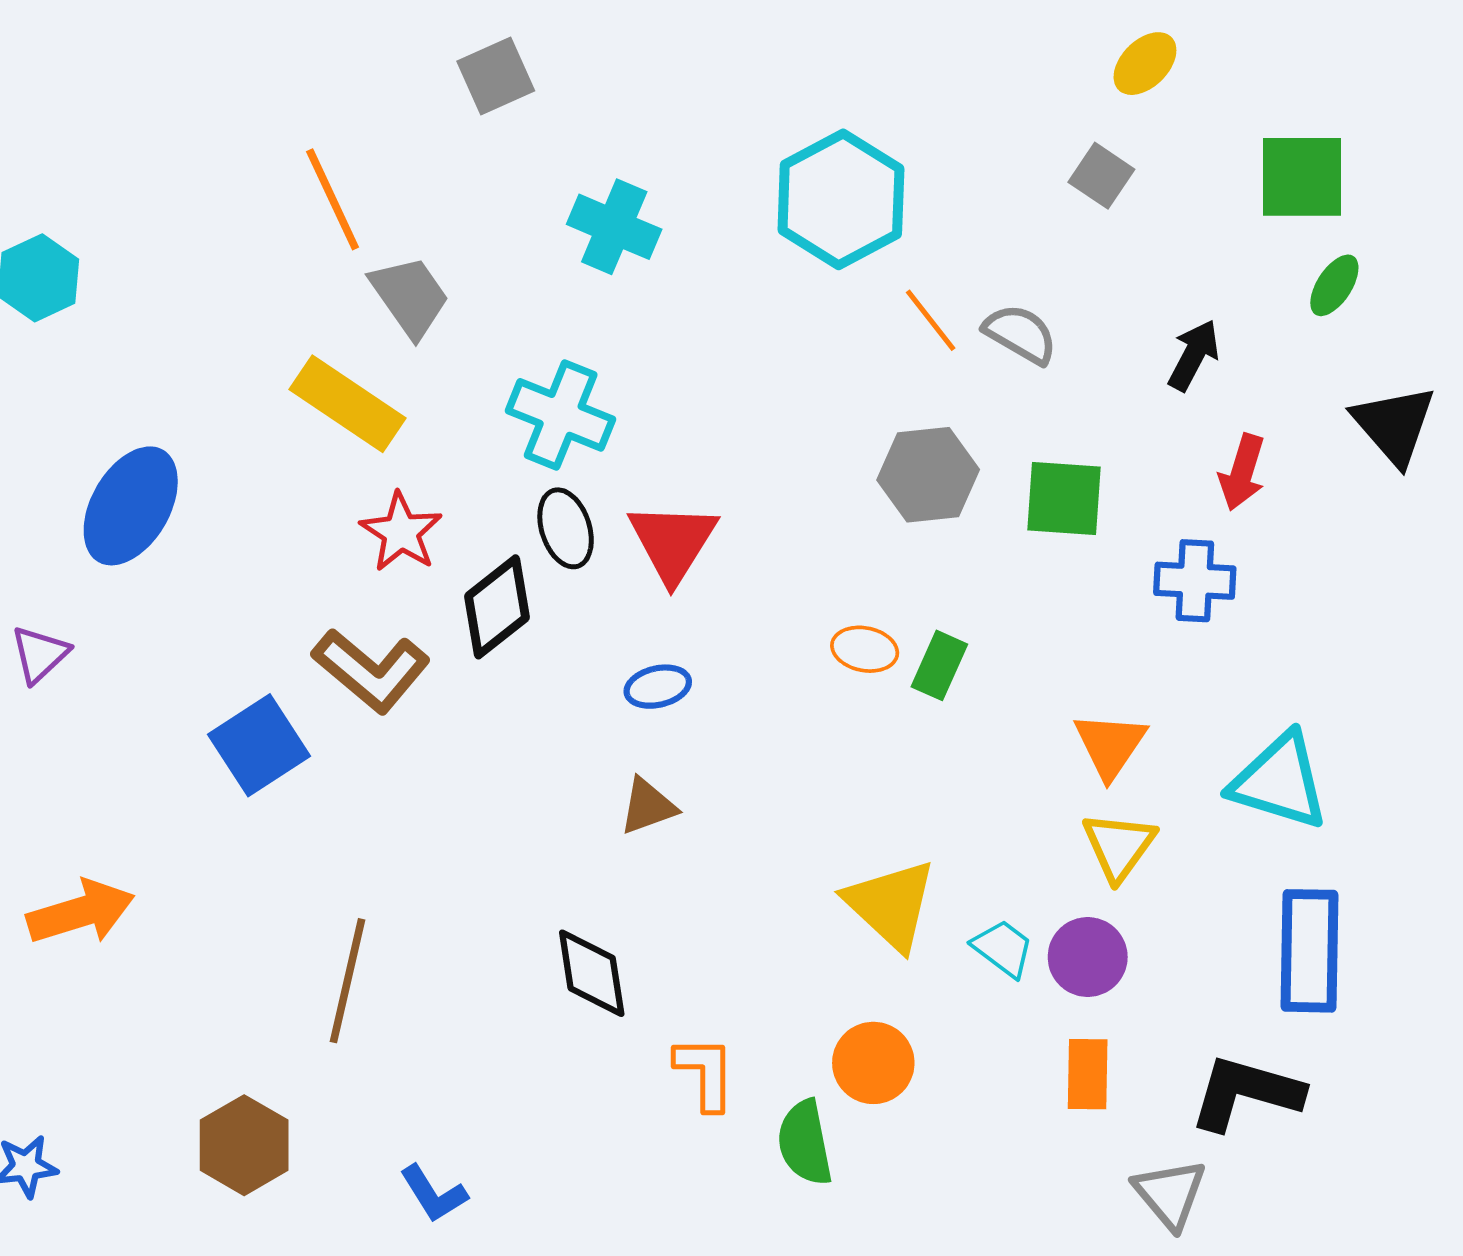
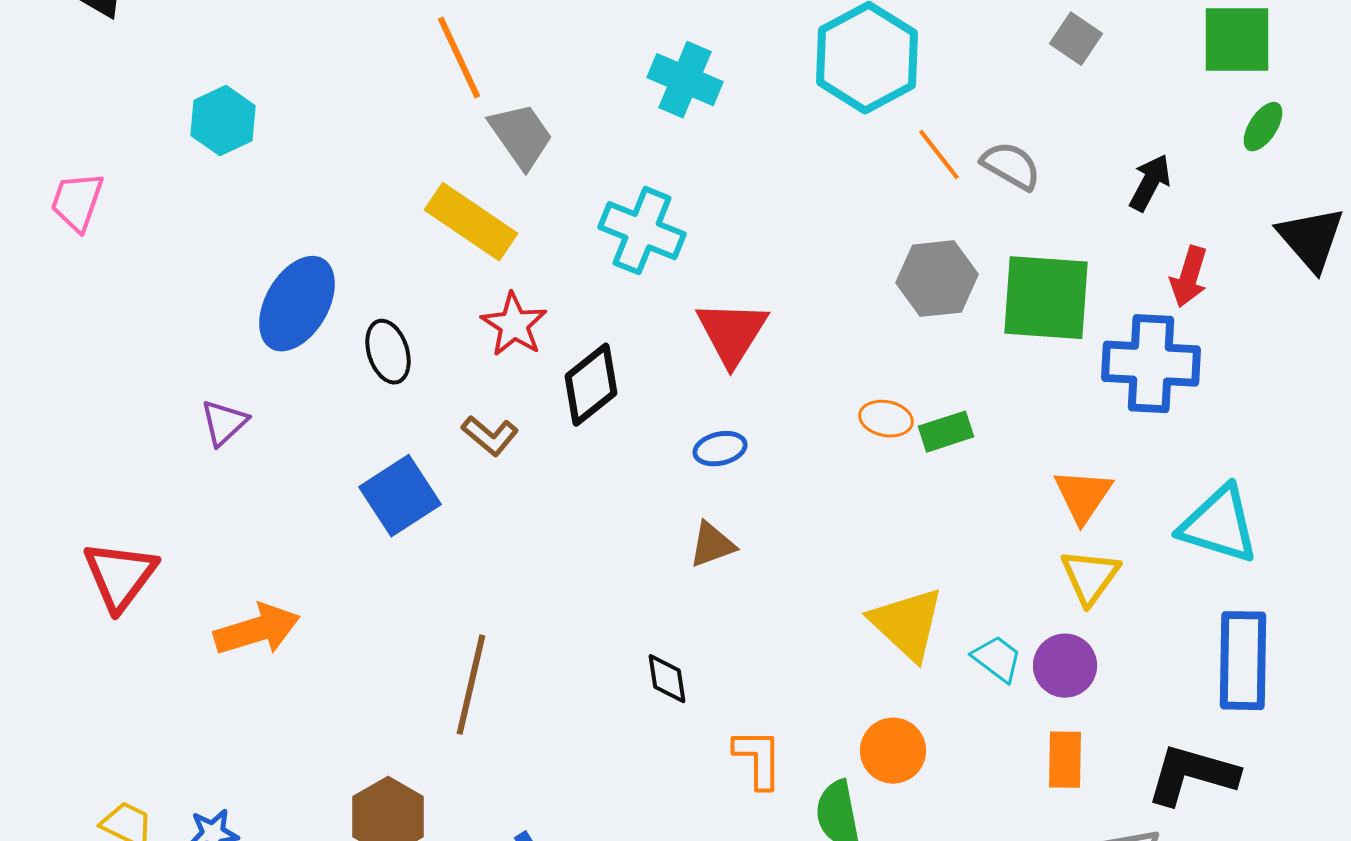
green square: (1064, 498) -> (1046, 298), size x1.4
black ellipse: (566, 528) -> (388, 352), moved
blue cross: (1195, 581) -> (1151, 364), size x1.5
green rectangle: (939, 665) -> (946, 432), turned 48
brown L-shape: (371, 670) -> (490, 436), size x0.6
black diamond: (592, 973) -> (667, 679), size x0.7

